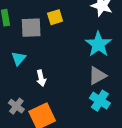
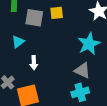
gray triangle: (97, 76) -> (82, 70), turned 42
cyan cross: (100, 101) -> (80, 92), turned 30

